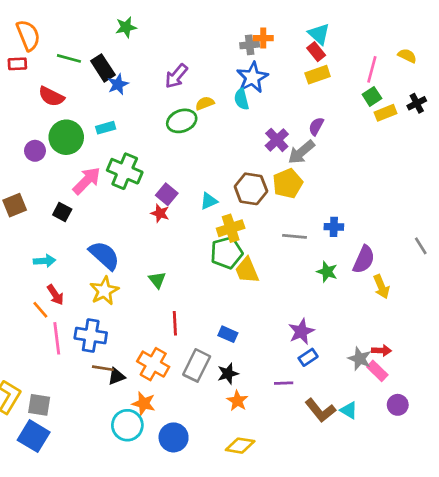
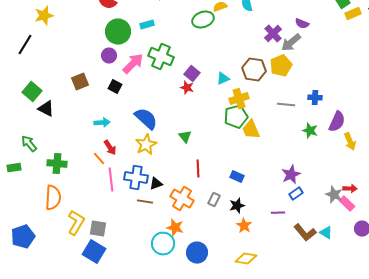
purple semicircle: (316, 126) -> (302, 24), turned -96
purple circle: (35, 151) -> (109, 56), moved
gray rectangle: (197, 365) -> (214, 200), size x0.6
black triangle: (116, 376) -> (156, 184), moved

